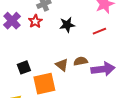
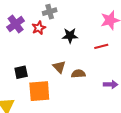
brown triangle: (62, 65) -> (59, 67), moved
purple arrow: (103, 69) -> (111, 85), moved, size x0.6

